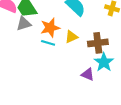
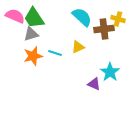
orange star: (50, 28) -> (33, 56), moved
brown cross: (98, 43) -> (104, 29), moved

